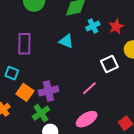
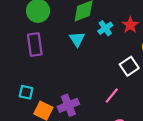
cyan triangle: (66, 41) -> (77, 39), moved, turned 42
purple rectangle: (24, 44) -> (35, 45), moved

